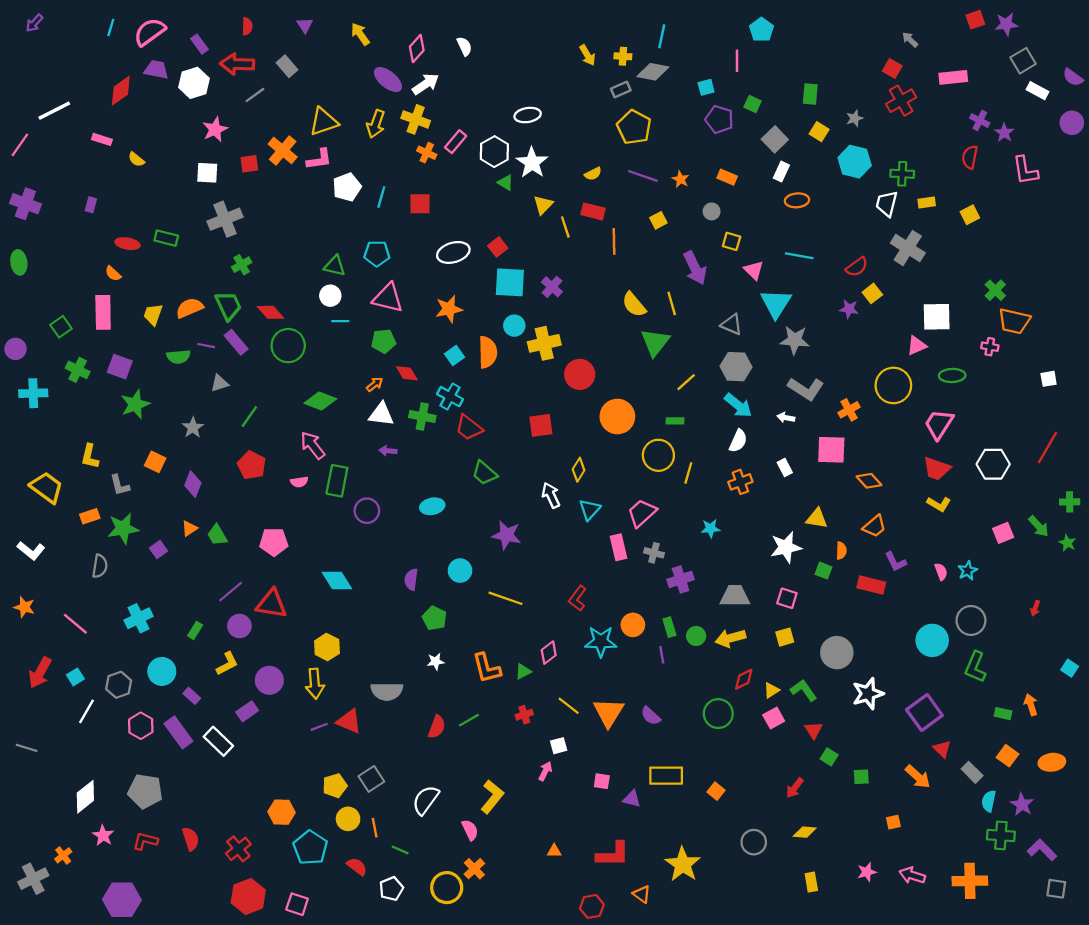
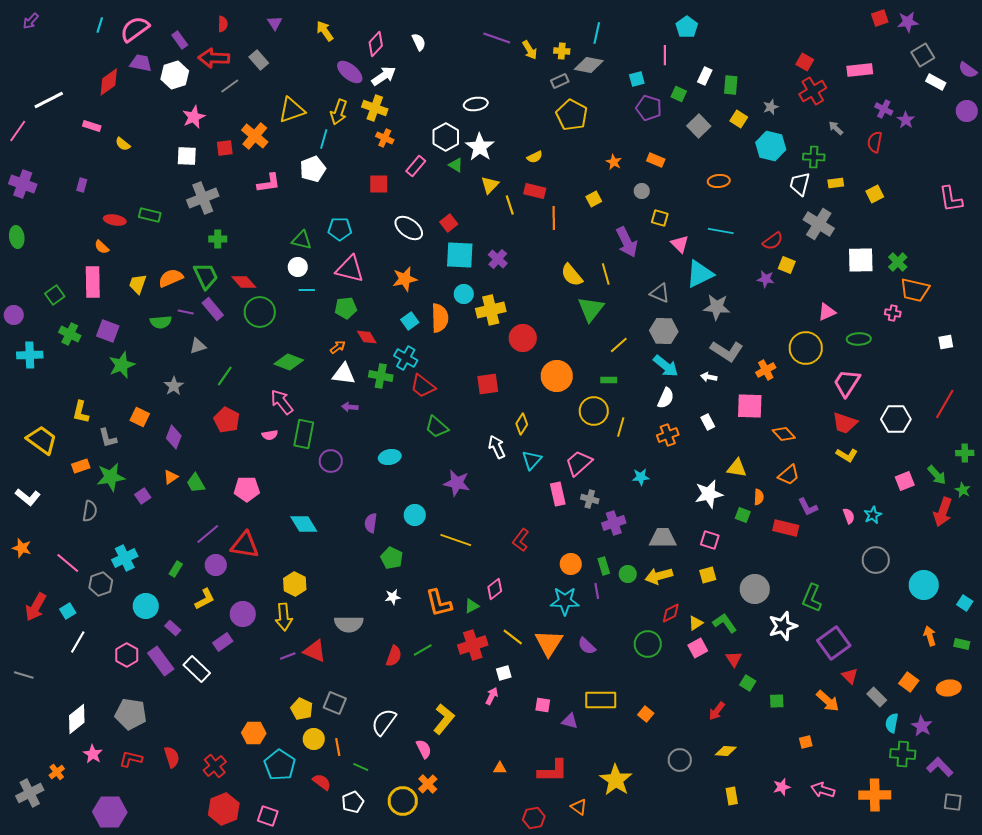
gray arrow: (910, 40) -> (836, 128), moved
pink rectangle: (456, 142) -> (416, 166), moved
pink L-shape: (319, 159) -> (269, 183), moved
pink L-shape: (1025, 170) -> (951, 199), moved
white rectangle: (781, 172) -> (705, 76), moved
purple line: (643, 176) -> (497, 38), moved
cyan line: (381, 197) -> (324, 139), moved
white ellipse: (453, 252) -> (409, 228), turned 52
green cross: (242, 265) -> (218, 239), turned 30
yellow square: (872, 293) -> (787, 265), turned -30
cyan triangle: (776, 303) -> (700, 274), turned 32
white square: (937, 317) -> (861, 260), moved
red arrow: (1035, 608) -> (943, 512), moved, size x2.0
cyan circle: (932, 640) -> (924, 585), moved
cyan star: (601, 642) -> (565, 601), moved
green L-shape: (975, 667) -> (812, 598), moved
gray hexagon: (119, 685) -> (101, 584), moved
green rectangle: (1003, 714) -> (962, 644), moved
red cross: (524, 715) -> (473, 645), size x1.8
gray square: (371, 779) -> (335, 703), turned -35
yellow pentagon: (335, 786) -> (302, 709), turned -30

